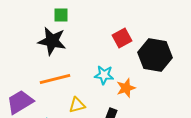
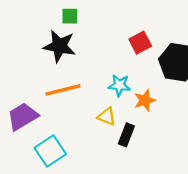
yellow triangle: (77, 105) -> (107, 116), moved, turned 36

